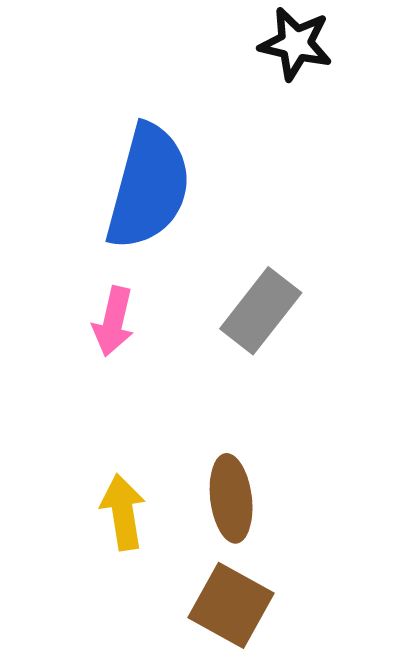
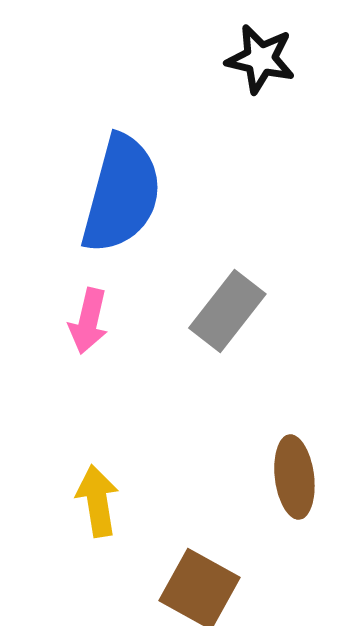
brown ellipse: (231, 498) -> (294, 477), moved

